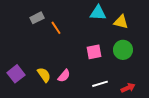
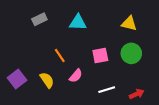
cyan triangle: (98, 13) -> (78, 22), moved
orange line: (56, 28) -> (60, 56), moved
pink semicircle: (64, 76) -> (76, 76), moved

